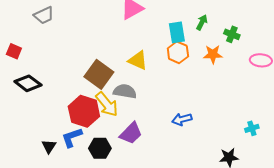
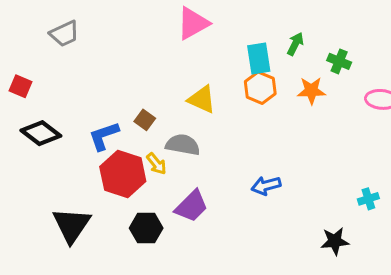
brown square: (99, 74) -> (145, 120), size x0.5
yellow arrow: (107, 104) -> (156, 164), size x0.6
blue L-shape: (72, 137) -> (104, 136), moved
black triangle: (49, 146) -> (72, 225), size x1.8

